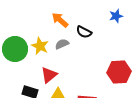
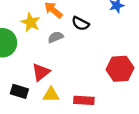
yellow star: (40, 46) -> (31, 22), moved

